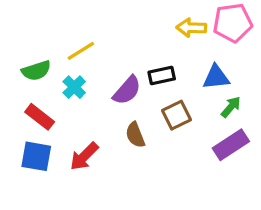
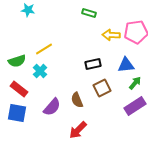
purple semicircle: (127, 90) -> (52, 107), moved
red arrow: (84, 156) -> (78, 130), moved

